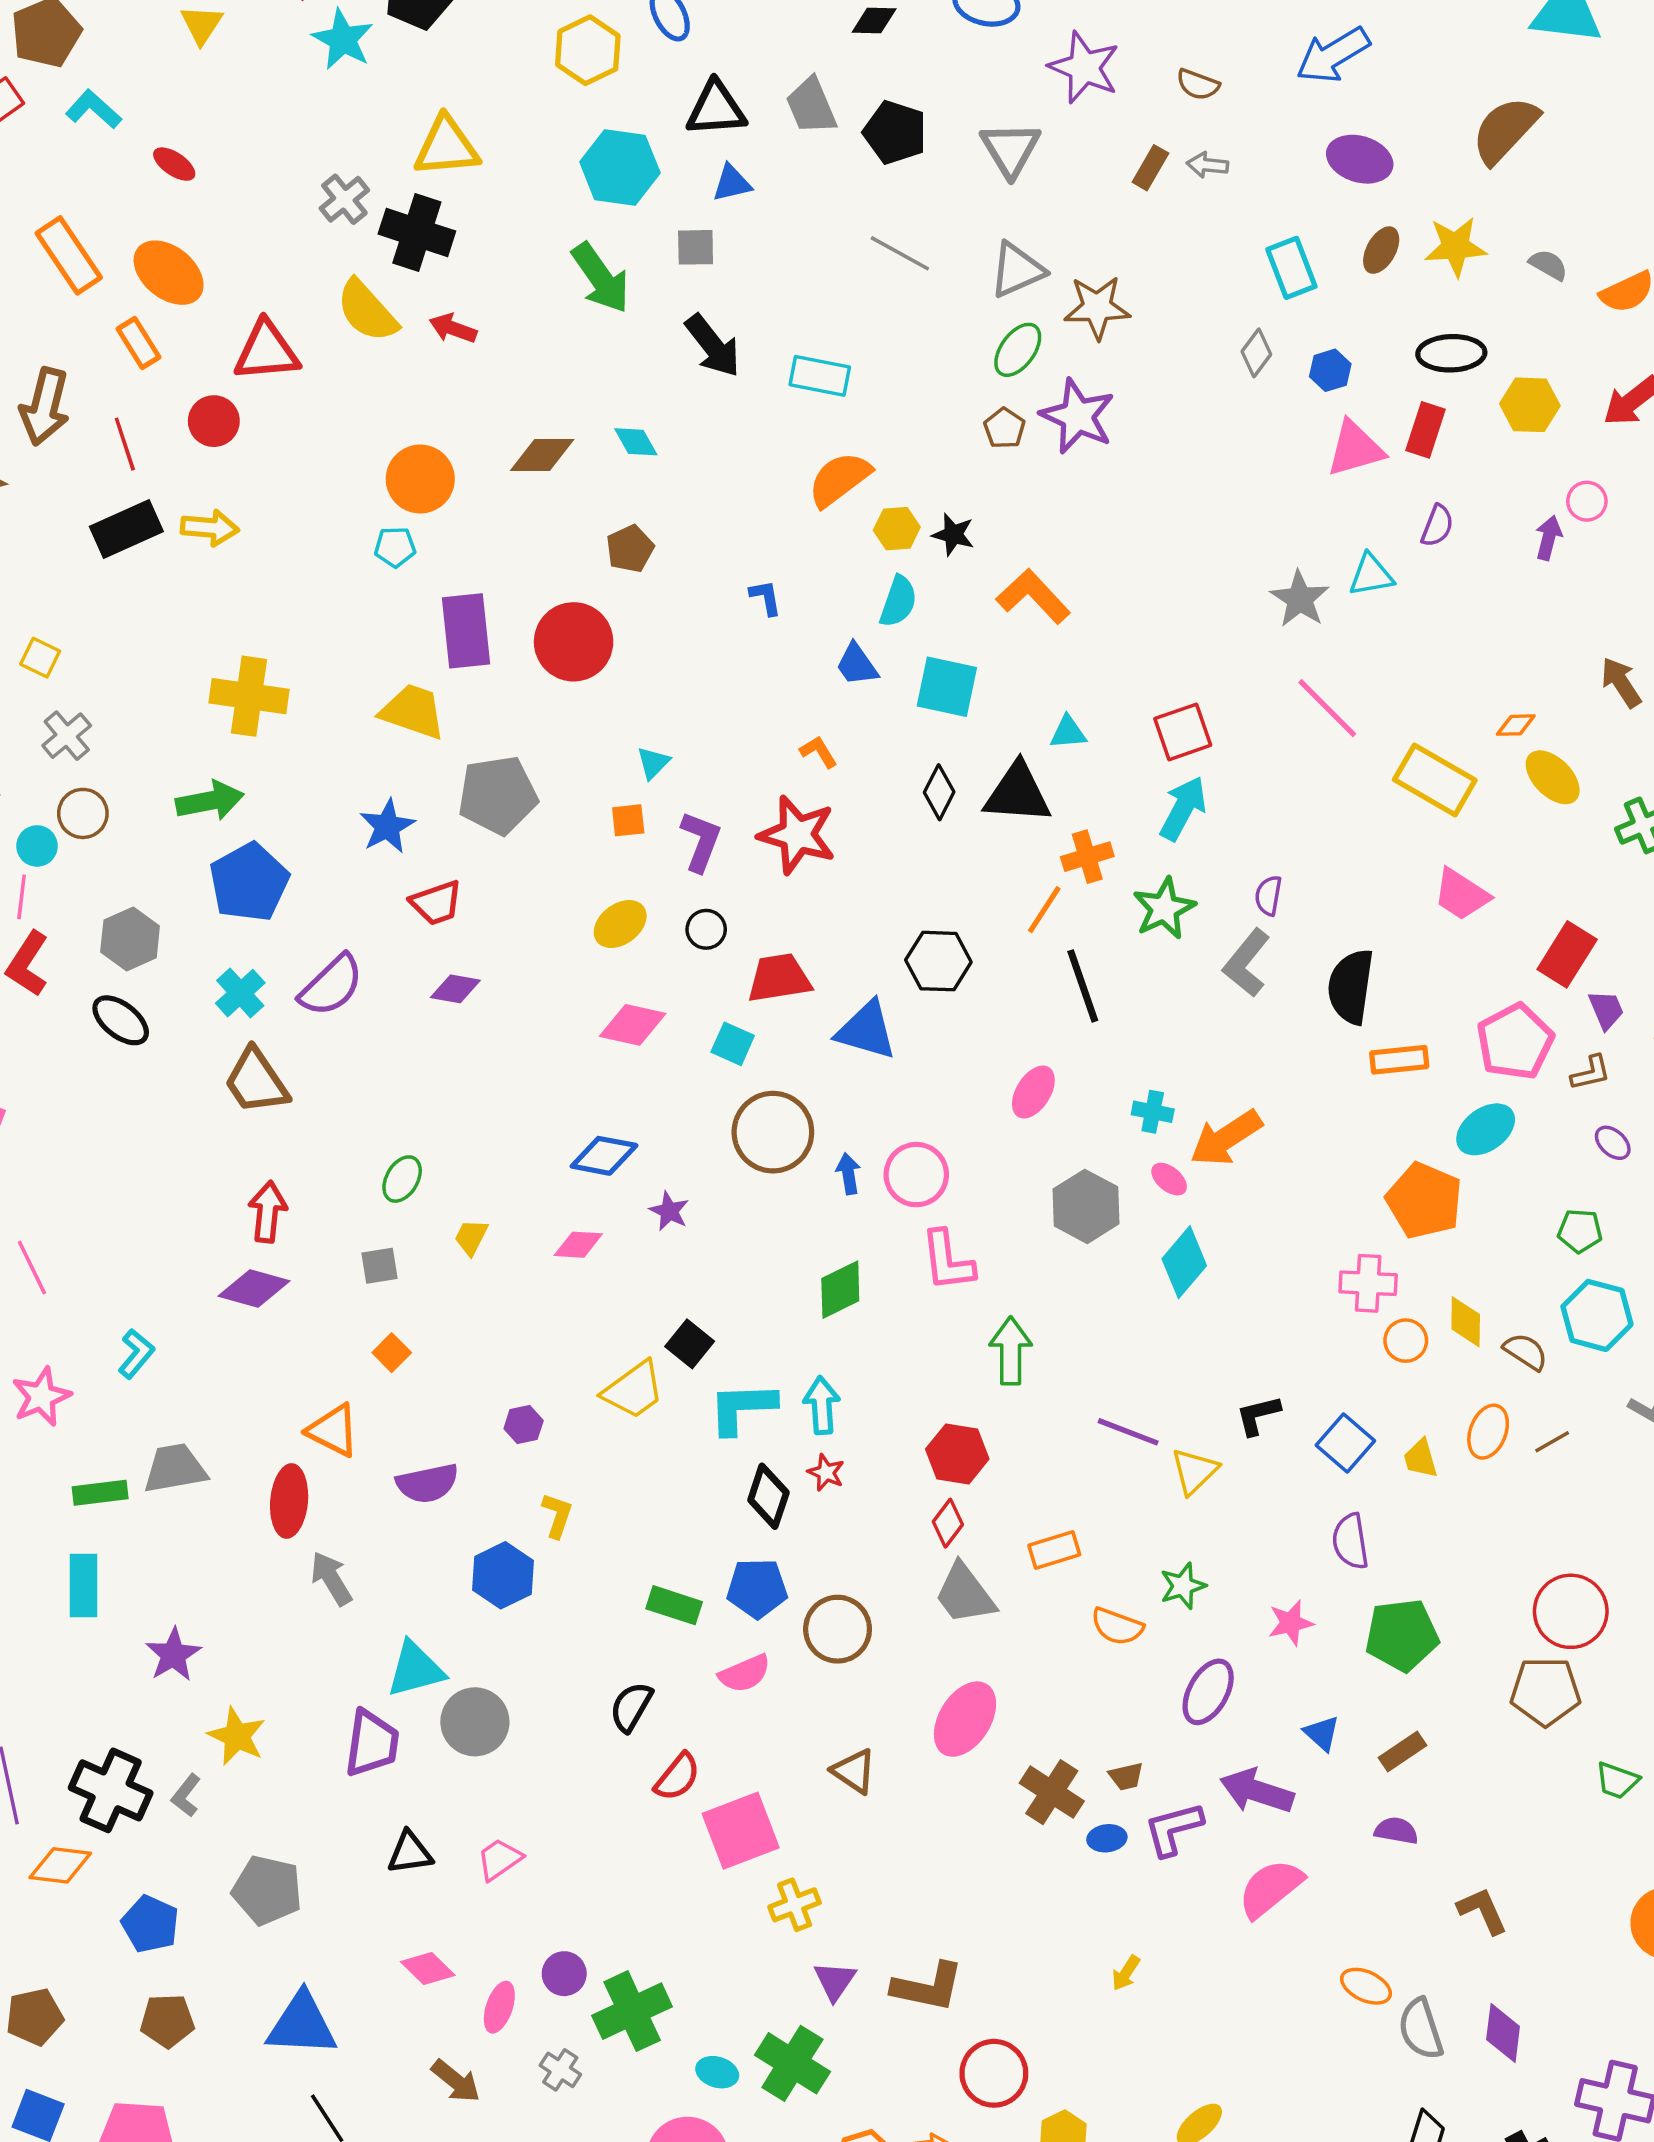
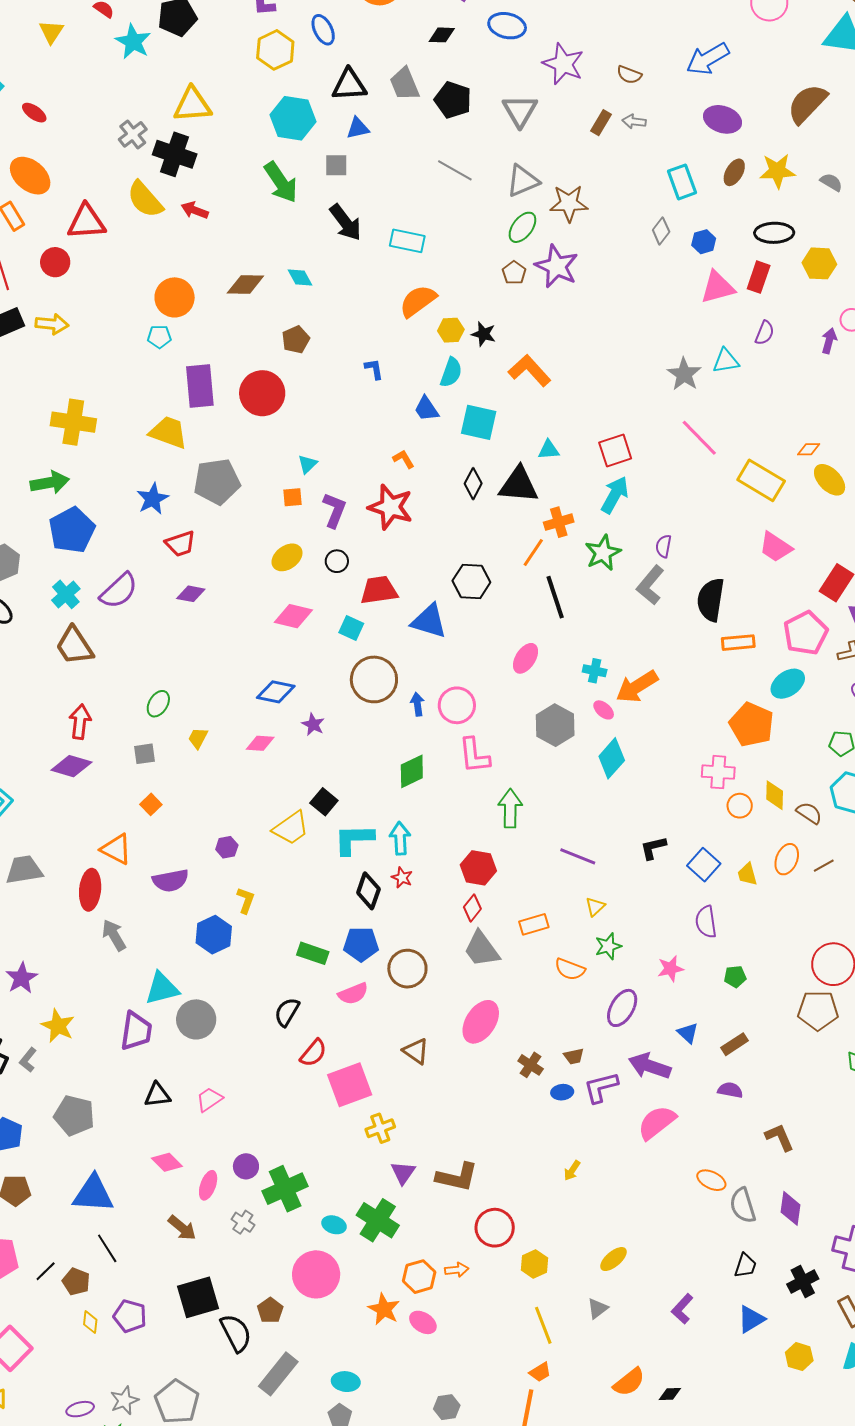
yellow triangle: (1194, 1471) -> (595, 907), moved, size x0.7
green pentagon: (1402, 1635) -> (735, 977), size x0.5
brown cross: (1052, 1792) -> (531, 1065), size x0.7

